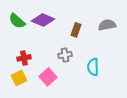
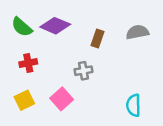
red cross: (24, 58) -> (28, 63), moved
cyan semicircle: (93, 67) -> (134, 105), moved

